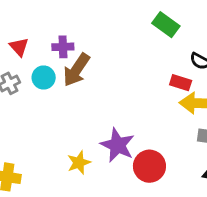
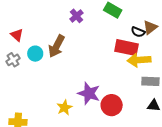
purple cross: (63, 47) -> (77, 16), moved, turned -32
red rectangle: (181, 83) -> (126, 48), size x1.6

